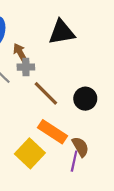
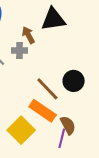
brown arrow: (20, 53) -> (28, 35), moved
brown line: (46, 93) -> (47, 89), moved

